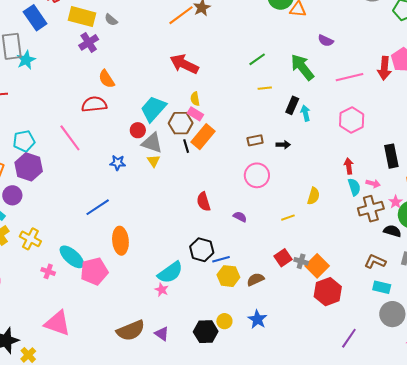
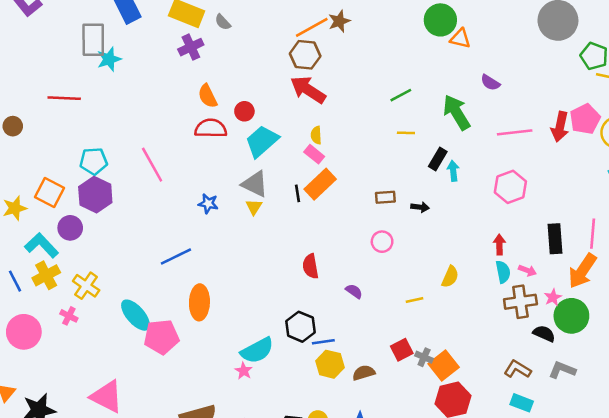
red semicircle: (94, 104) -> (211, 128), moved
brown hexagon: (181, 123) -> (305, 55), moved
red circle: (138, 130) -> (244, 111), moved
pink circle: (257, 175) -> (382, 242), size x0.7
pink cross: (48, 271) -> (69, 316), moved

